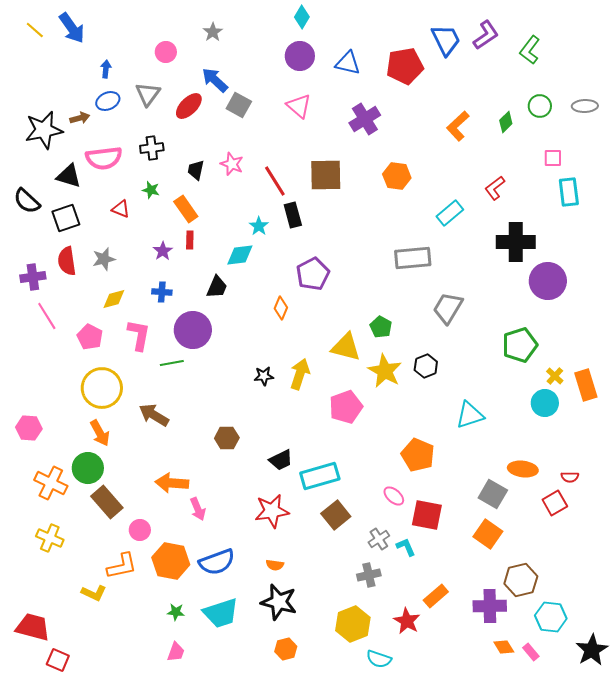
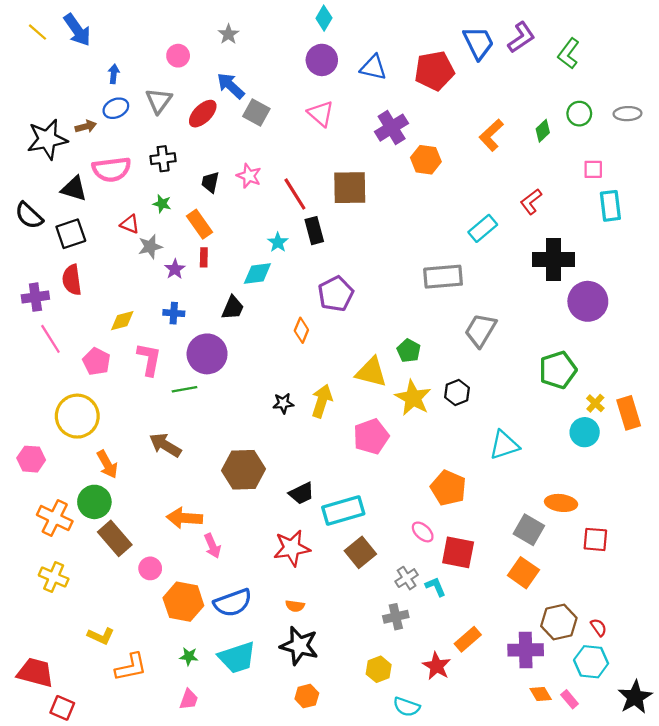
orange hexagon: (397, 176) -> (426, 160), moved
gray star: (104, 259) -> (150, 247), moved
yellow circle: (102, 388) -> (77, 416), moved
brown hexagon: (227, 438) -> (244, 470), size x1.6
red semicircle: (570, 477) -> (599, 627), moved, turned -126
red square: (555, 503) -> (595, 539), turned 35
orange L-shape: (122, 566) -> (131, 667), moved
yellow hexagon: (353, 624) -> (379, 669), size x0.7

